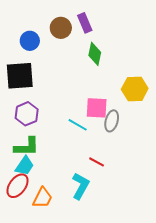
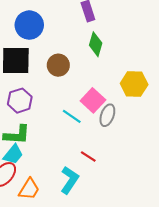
brown circle: (61, 28) -> (58, 65), moved
blue circle: (30, 41) -> (29, 25), size x1.4
pink square: (97, 108) -> (93, 100), turned 35

